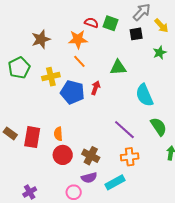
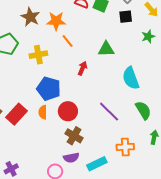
brown star: (41, 39) -> (30, 17), turned -30
orange star: (78, 39) -> (56, 21), moved
blue pentagon: (72, 92) -> (49, 89), moved
red rectangle: (32, 137) -> (17, 114), turned 30
red circle: (63, 155) -> (68, 111), moved
orange cross: (130, 157) -> (125, 147), moved

